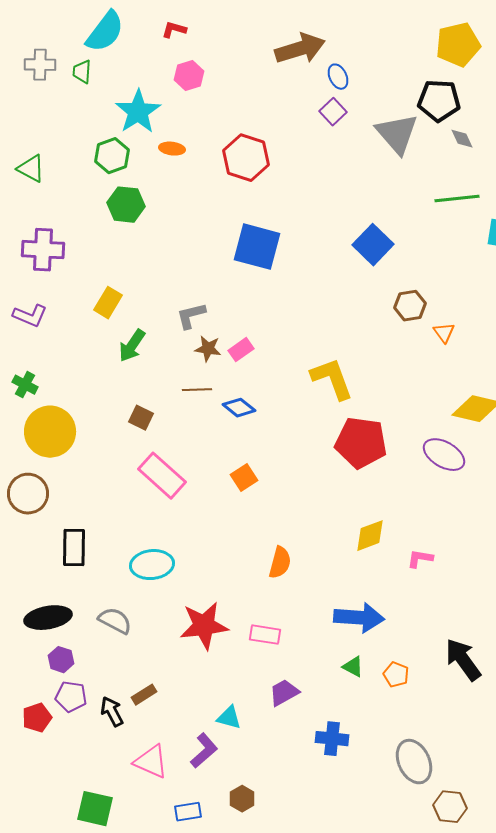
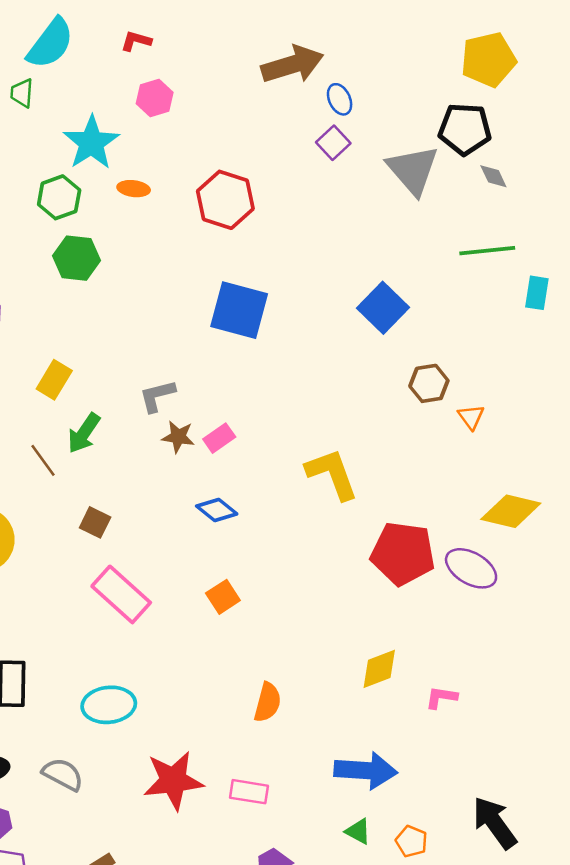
brown line: (197, 390) -> (43, 460), moved, turned 56
red pentagon: (361, 443) -> (403, 553), moved

